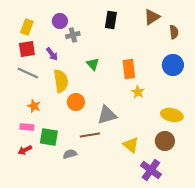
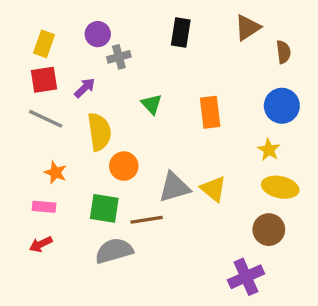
purple arrow: (52, 54) -> (85, 88), turned -96
yellow star: (138, 92) -> (269, 150), moved
green square: (49, 137) -> (104, 208), moved
yellow triangle: (131, 145) -> (213, 189), moved
gray semicircle: (70, 154) -> (114, 251), size x1.6
purple cross: (151, 170) -> (246, 277), turned 30

